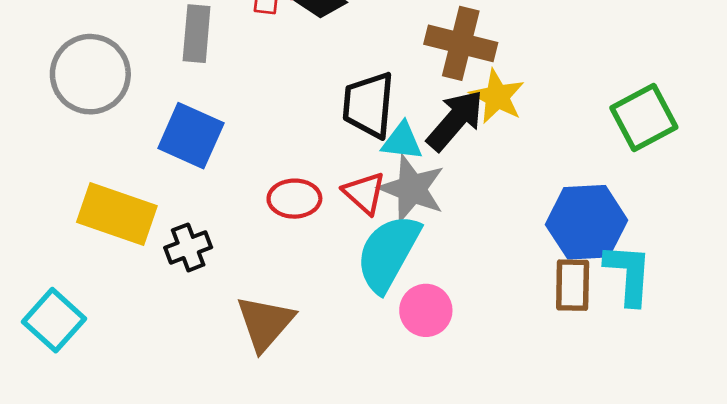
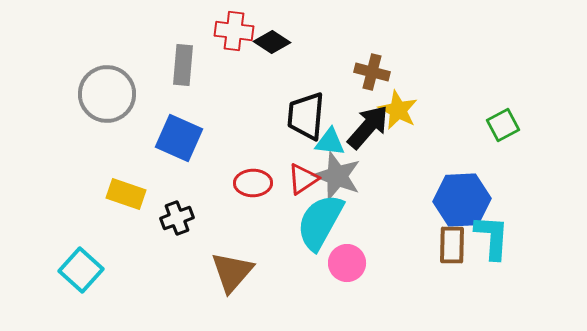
brown cross: (461, 43) -> (372, 72), size x0.7
green square: (644, 117) -> (503, 125), size x0.7
red triangle: (364, 193) -> (303, 179), turned 44
yellow rectangle: (117, 214) -> (126, 194), size x0.7

